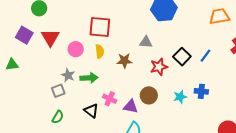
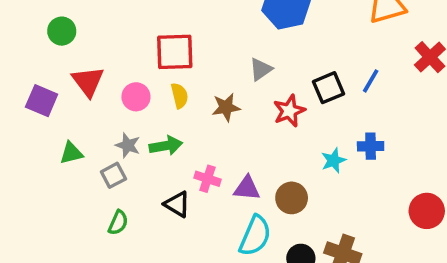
purple square: (24, 35) -> (42, 101), moved
gray triangle: (146, 42) -> (261, 69), turned -32
black square: (182, 57) -> (329, 88), turned 30
green triangle: (12, 64) -> (71, 153), moved
brown circle: (149, 95) -> (292, 198), moved

